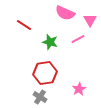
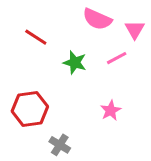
red hexagon: (45, 73) -> (30, 109), moved
pink star: (79, 89) -> (111, 110), moved

